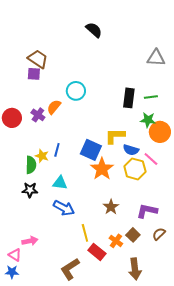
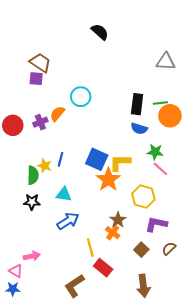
purple cross: (38, 115) -> (40, 122), turned 32
green star: (148, 120) -> (155, 152), moved
orange circle: (160, 132) -> (170, 116), moved
yellow L-shape: (115, 136) -> (120, 163), moved
blue semicircle: (131, 150) -> (139, 129), moved
yellow hexagon: (135, 169) -> (143, 197), moved
blue arrow: (64, 208) -> (68, 221), turned -60
orange cross: (116, 241) -> (113, 233), moved

